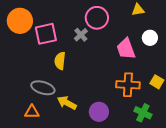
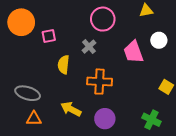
pink square: (46, 34) -> (49, 36), size x0.6
gray cross: (81, 35) -> (89, 47), moved
orange cross: (128, 85) -> (100, 82), moved
gray ellipse: (43, 88) -> (28, 93), moved

